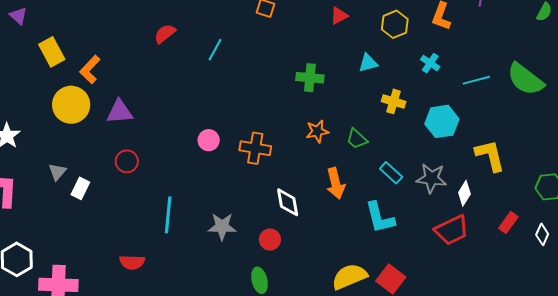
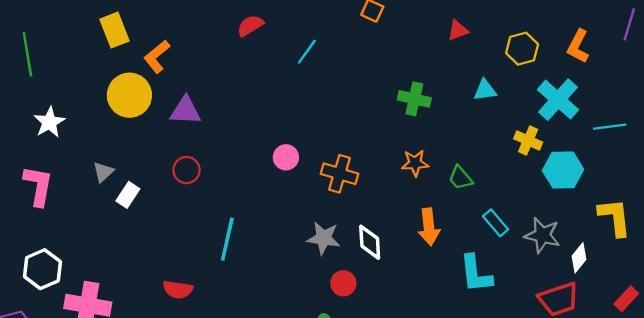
cyan cross: (430, 63) -> (558, 100), size x1.8
yellow cross: (394, 101) -> (528, 140), moved
gray star: (222, 227) -> (324, 238), moved

